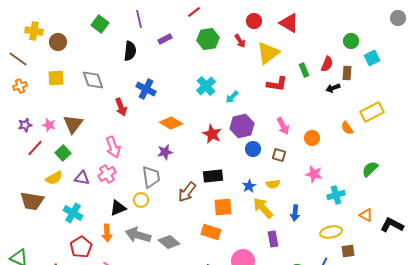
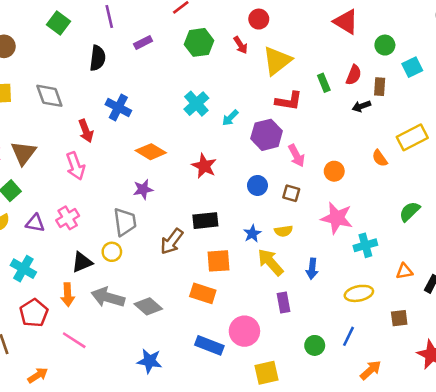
red triangle: (289, 23) -> (346, 22), moved
purple hexagon: (242, 126) -> (267, 135), moved
pink arrow: (113, 147) -> (75, 166), moved
pink star: (314, 174) -> (337, 218), size x1.4
orange triangle: (366, 215) -> (404, 271), turned -40
brown square: (348, 251) -> (399, 318), moved

